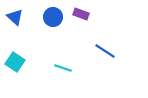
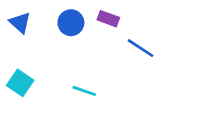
blue line: (105, 51) -> (140, 48), moved

